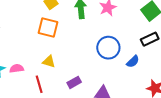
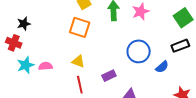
purple rectangle: (74, 82) -> (109, 76), moved
red line: (39, 84) -> (80, 85), moved

